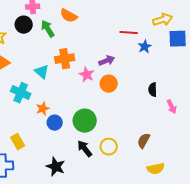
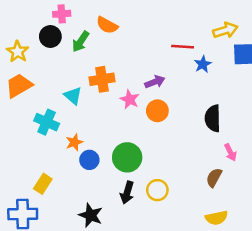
green arrow: (48, 29) -> (81, 42), turned -114
black semicircle: (153, 90) -> (213, 118), size x1.5
pink arrow: (172, 107) -> (230, 152), moved
brown semicircle: (144, 141) -> (214, 178), moved
yellow rectangle: (18, 142) -> (43, 184), turned 63
black arrow: (85, 149) -> (127, 193), turned -126

